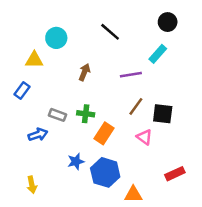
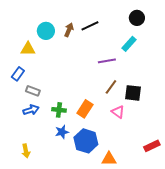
black line: (110, 32) -> (90, 26), turned -66
brown arrow: (84, 72) -> (69, 30), moved
green cross: (86, 114) -> (59, 110), moved
gray rectangle: (57, 115) -> (33, 91), moved
red rectangle: (175, 174) -> (152, 146), moved

